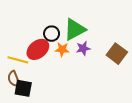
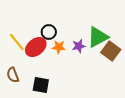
green triangle: (75, 29) -> (98, 37), moved
yellow line: (18, 60) -> (17, 42), moved, turned 36
black square: (23, 88) -> (41, 85), moved

